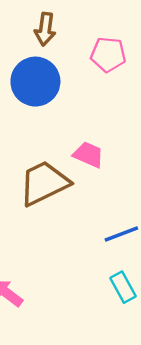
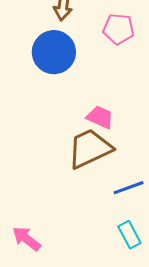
brown trapezoid: (44, 183) -> (90, 148), moved

